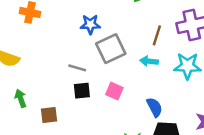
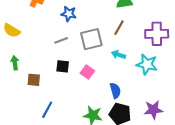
blue star: (90, 24) -> (69, 14), moved
brown line: (157, 35) -> (119, 28), moved
gray line: (77, 68) -> (61, 40), moved, turned -48

